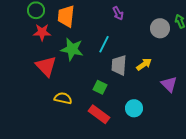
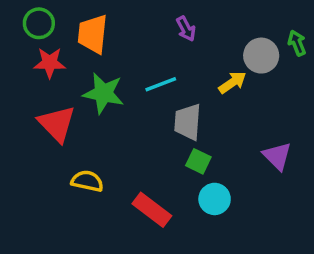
cyan line: (104, 44) -> (161, 84), turned 42
yellow arrow: (144, 64) -> (232, 82), moved
green square: (100, 87) -> (198, 161), moved

